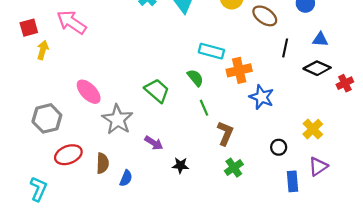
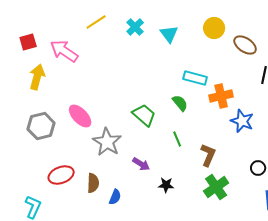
red square: (29, 28) -> (28, 42), moved
yellow arrow: (43, 50) -> (37, 77), size x1.4
green line: (204, 108) -> (177, 139), moved
gray hexagon: (47, 118) -> (41, 126), moved
green cross: (234, 168) -> (216, 187), size x1.4

